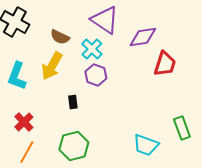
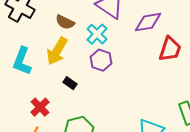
black rectangle: (73, 102) -> (70, 83), moved, turned -48
red cross: (24, 122) -> (40, 107), moved

